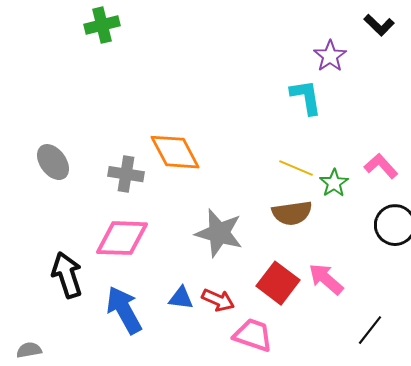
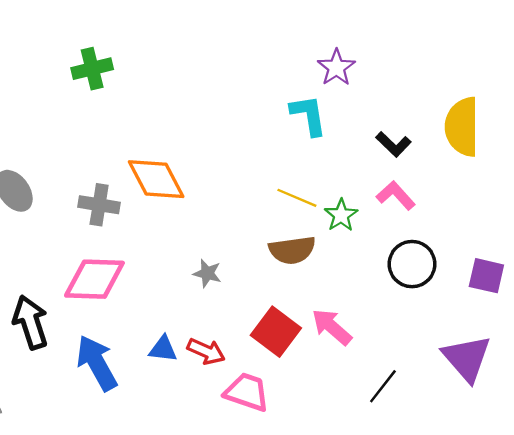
green cross: (102, 25) -> (92, 69), moved
black L-shape: (379, 25) -> (393, 144), moved
gray star: (219, 233) -> (207, 273), size x0.5

